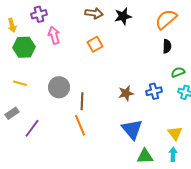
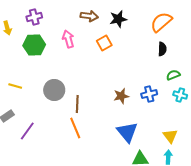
pink arrow: (54, 35) -> (68, 39), moved
orange square: (95, 44) -> (104, 43), moved
green hexagon: (24, 47) -> (34, 45), moved

